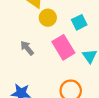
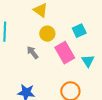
yellow circle: (48, 18) -> (47, 34), moved

